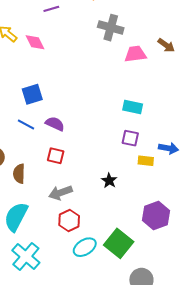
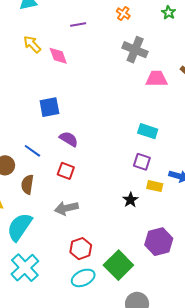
blue line: (26, 124) -> (32, 151), moved
black star: (109, 181) -> (130, 200), moved
red hexagon: (69, 221) -> (81, 249), moved
cyan ellipse: (85, 247) -> (83, 278), moved

